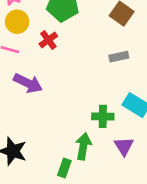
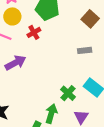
purple arrow: (28, 83) -> (15, 63), turned -60
green cross: (103, 116) -> (68, 93), turned 35

